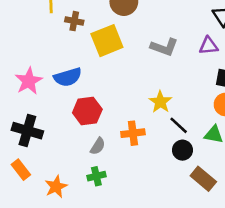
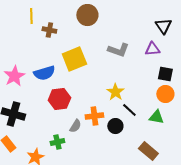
yellow square: (107, 41) -> (74, 59), moved
gray semicircle: (98, 146) -> (75, 126), moved
black circle: (182, 150) -> (115, 126), moved
green cross: (96, 176) -> (57, 142), moved

